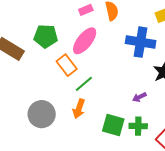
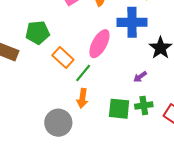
pink ellipse: (85, 41) -> (99, 44), moved
gray circle: (42, 114) -> (58, 123), moved

